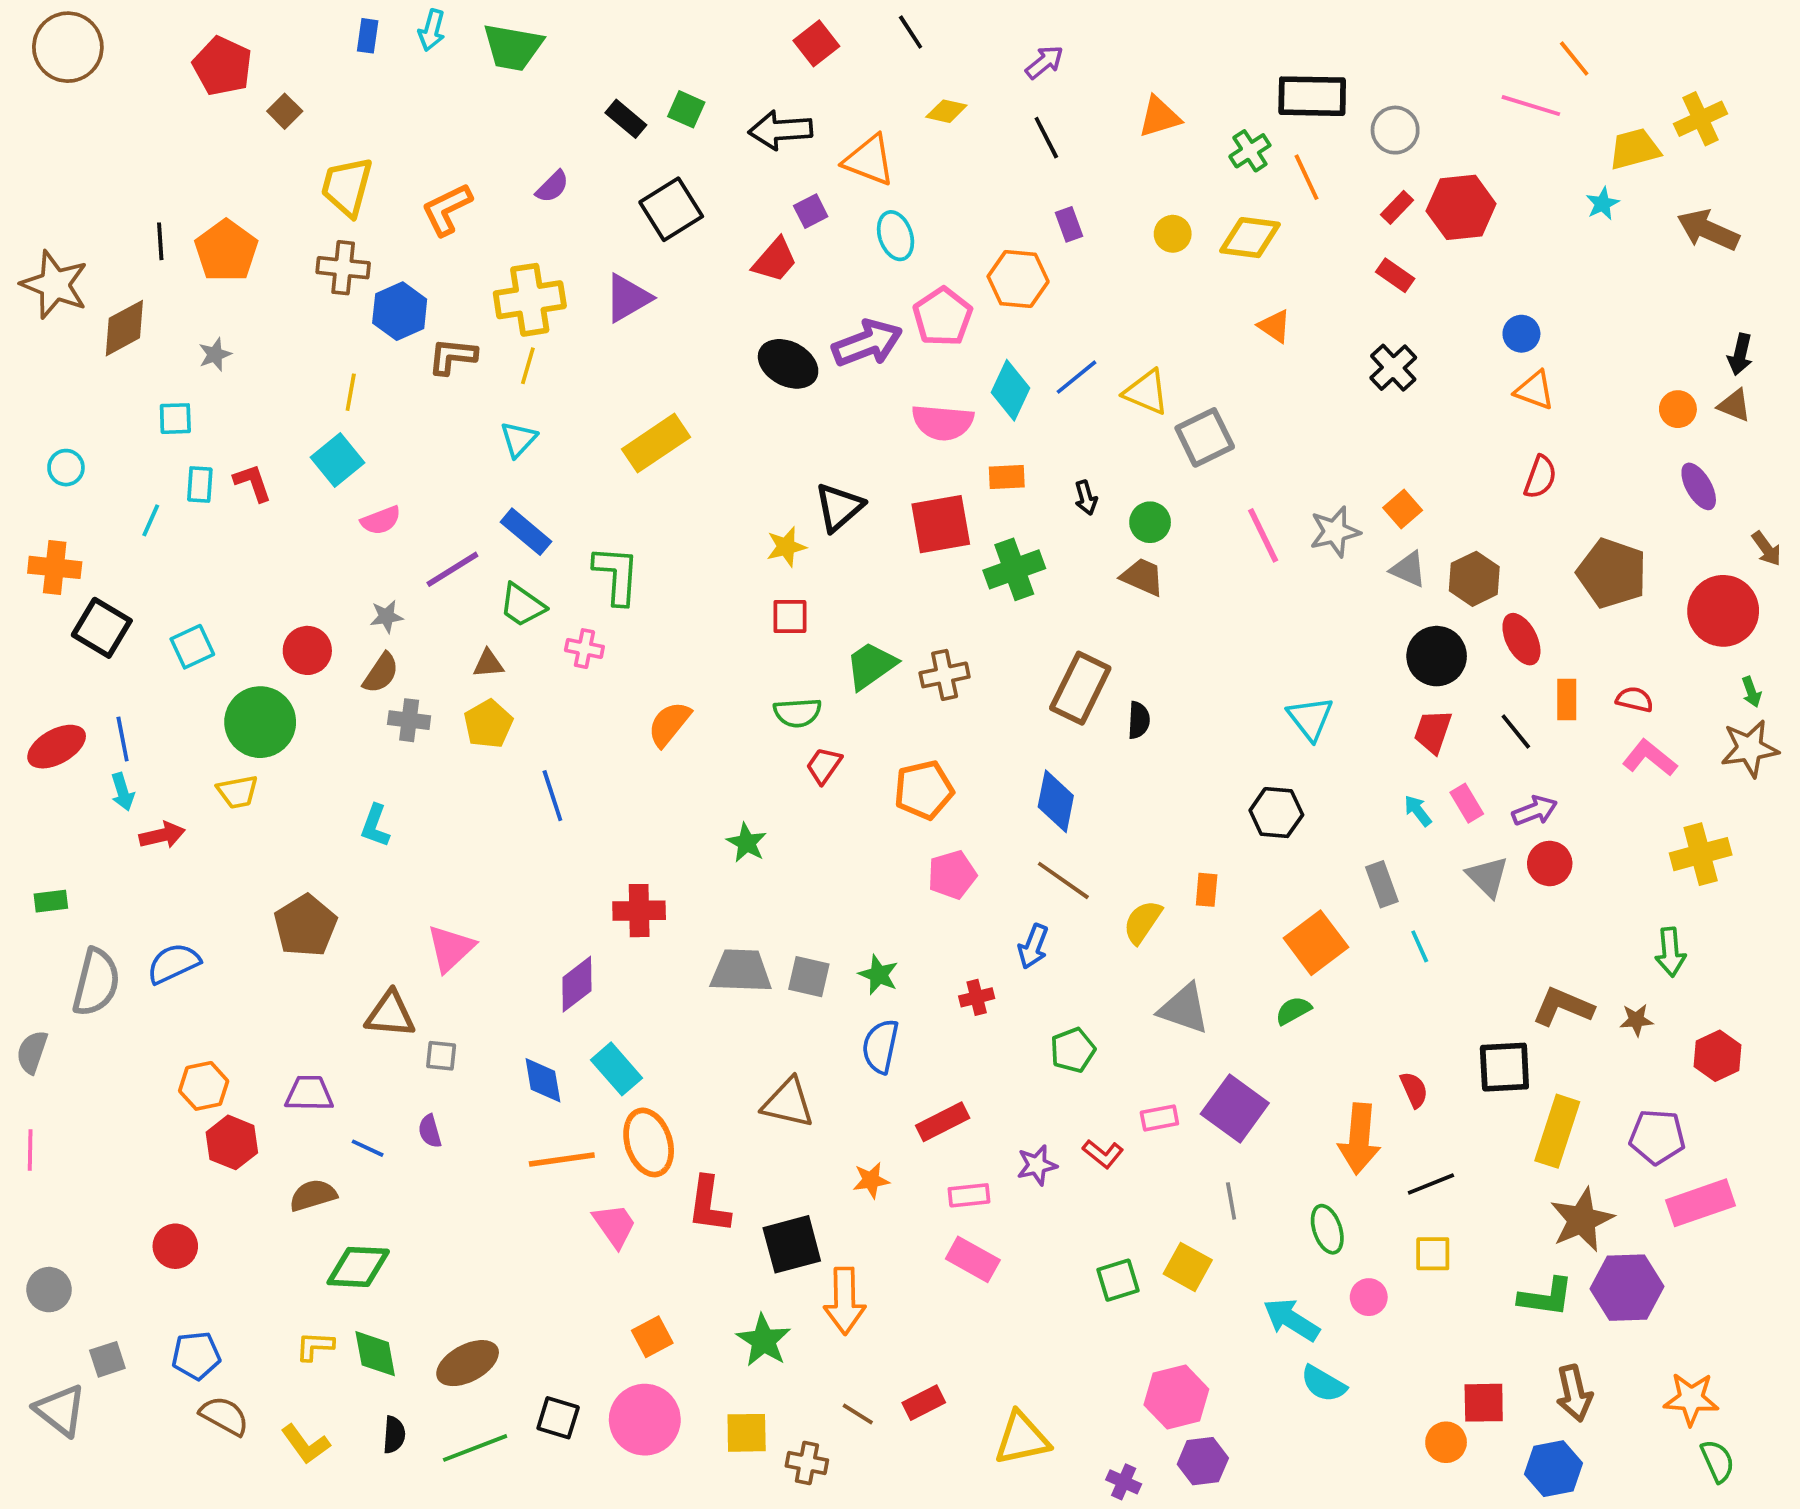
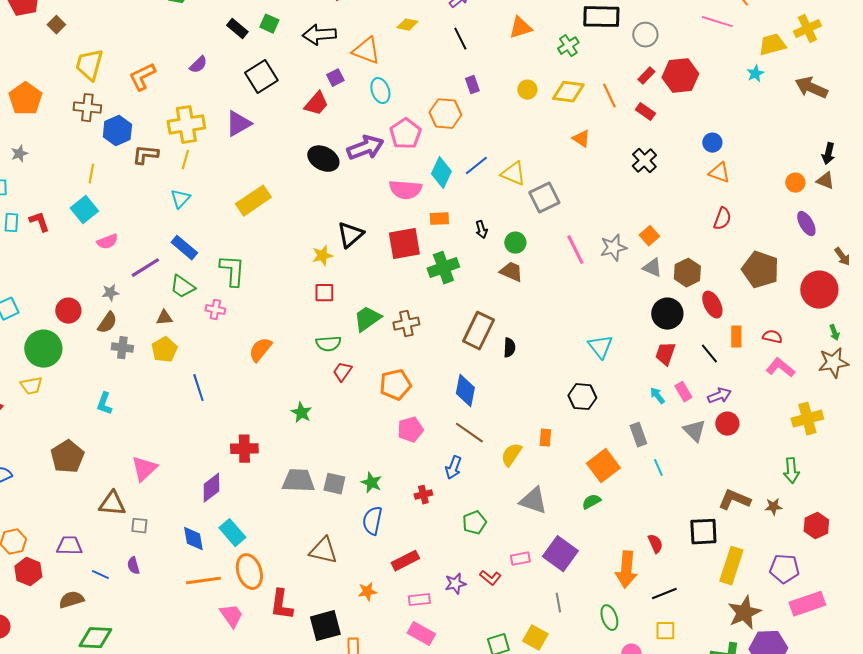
orange line: (1307, 177) -> (609, 96), moved

